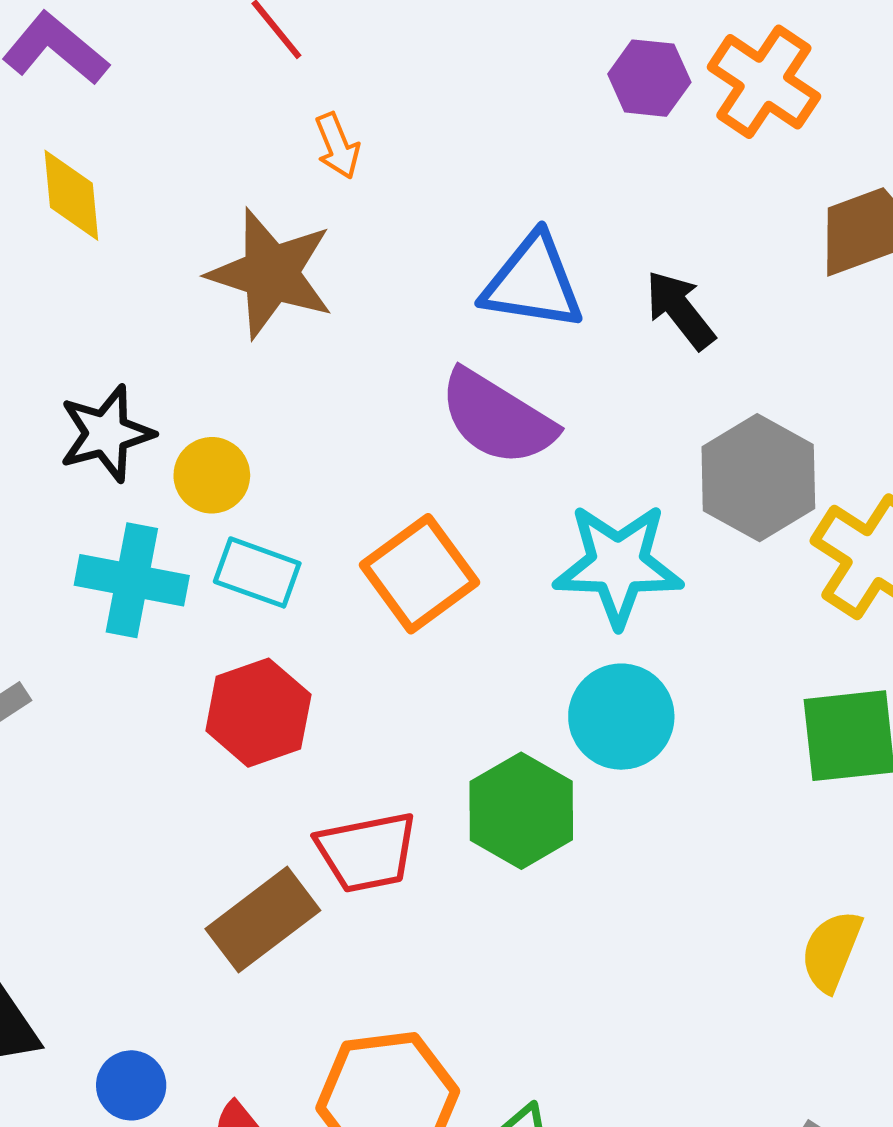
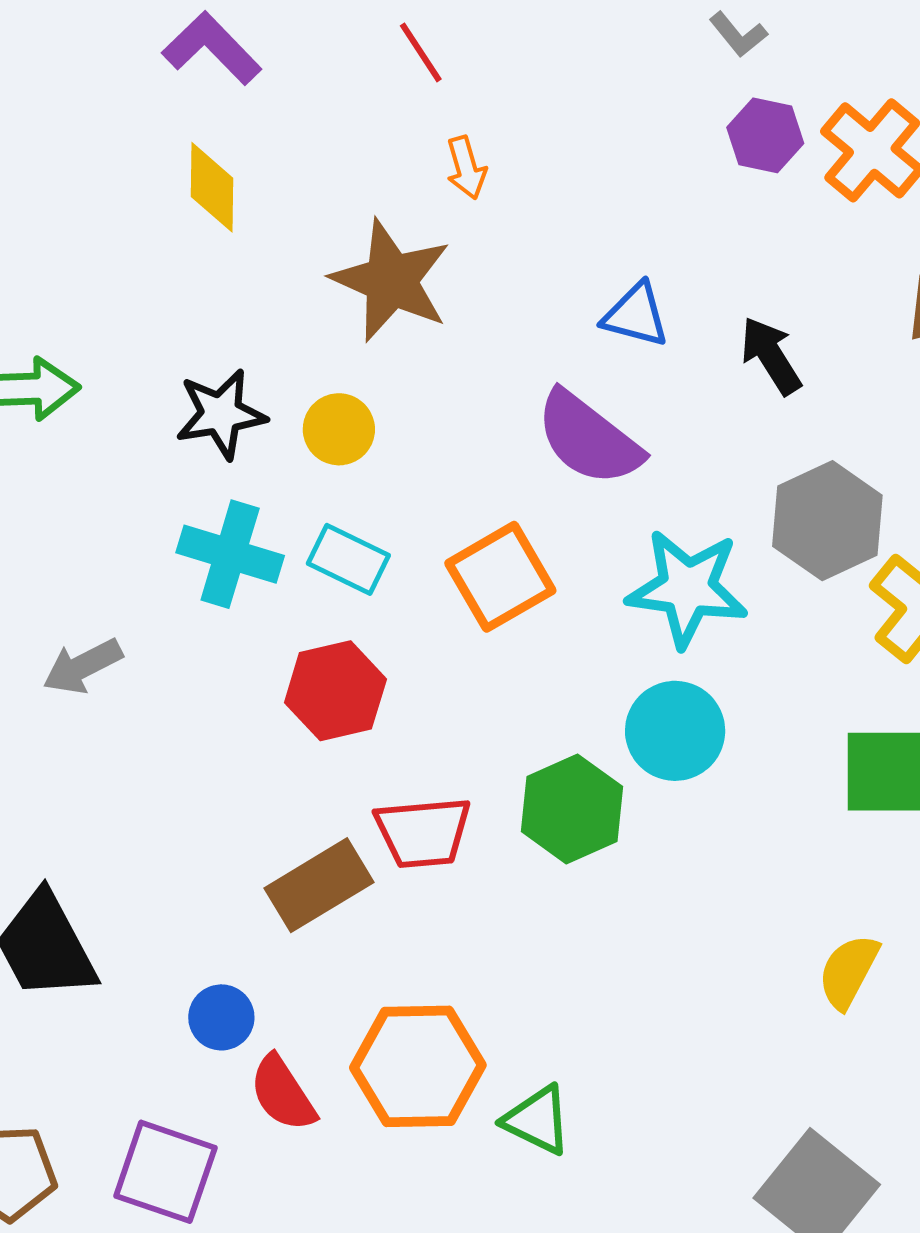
blue triangle: (533, 282) -> (636, 315), size x0.7
yellow circle: (212, 475) -> (339, 429), moved
blue circle: (131, 1085) -> (221, 1017), moved

